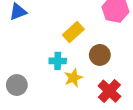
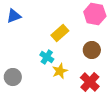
brown circle: (100, 55) -> (92, 50), moved
cyan cross: (58, 61) -> (47, 57), turned 32

